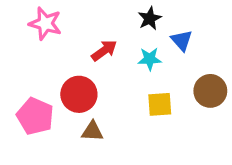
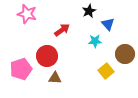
cyan star: (150, 59) -> (95, 41), moved
yellow square: (160, 104) -> (106, 71), moved, turned -35
pink pentagon: (35, 116) -> (21, 69), turned 30

